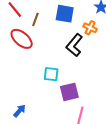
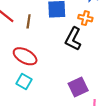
red ellipse: (22, 39) -> (25, 56), moved
cyan square: (51, 74) -> (24, 81), moved, turned 35

